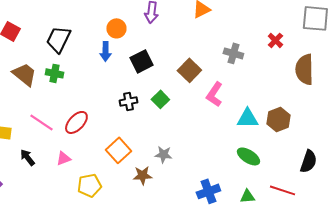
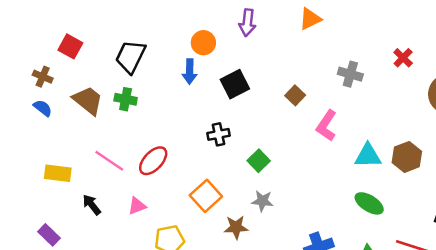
brown square: (189, 70) -> (295, 95), size x0.7
green square: (160, 99) -> (259, 161), moved

